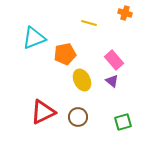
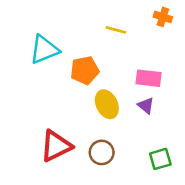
pink rectangle: (114, 60) -> (149, 78), turned -42

